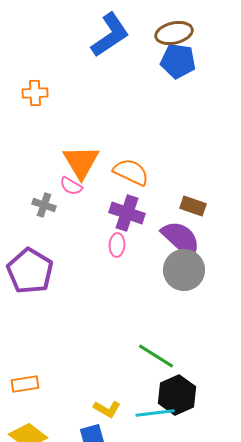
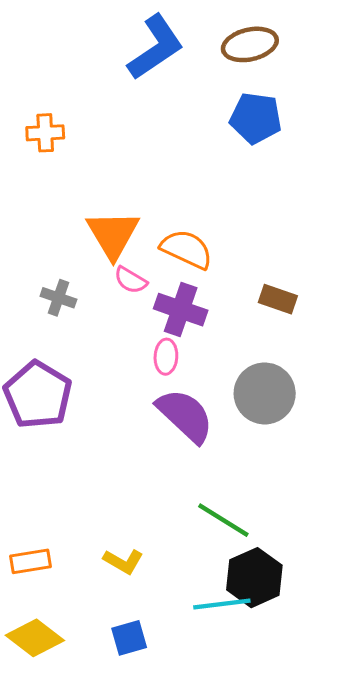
blue pentagon: (178, 61) -> (256, 118), moved
pink semicircle: (71, 186) -> (131, 280), moved
purple semicircle: (181, 239) -> (185, 416), moved
yellow L-shape: (107, 409) -> (123, 561), moved

